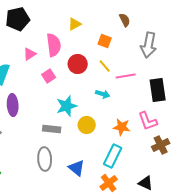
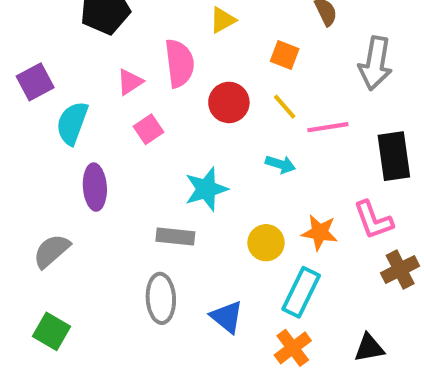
pink square: (49, 76) -> (148, 129), moved
yellow circle: (87, 125) -> (266, 243), moved
black triangle: (146, 183) -> (369, 348), turned -35

